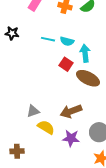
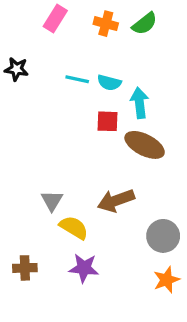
red square: (66, 64) -> (107, 121), turned -32
gray triangle: (33, 111) -> (52, 201), turned -40
purple star: (71, 138) -> (84, 268), moved

